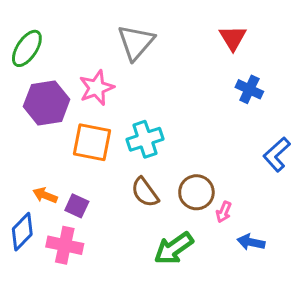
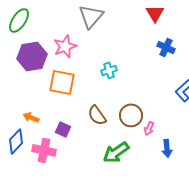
cyan cross: (145, 139) -> (109, 70), moved, size x0.7
purple square: (77, 206) -> (63, 129), moved
blue arrow: (251, 242) -> (167, 148), turned -108

